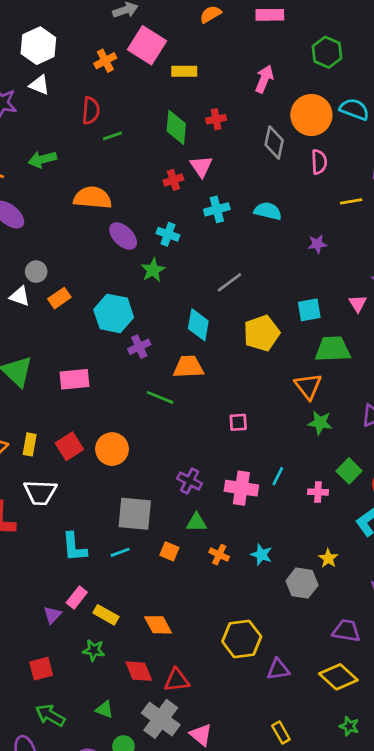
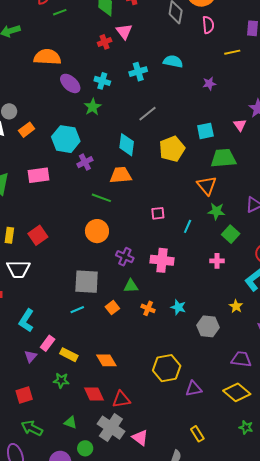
cyan cross: (217, 209) -> (138, 72), moved
pink rectangle: (74, 379) -> (39, 175), moved
orange circle: (112, 449) -> (97, 231), moved
green square: (349, 471) -> (231, 234), moved
cyan line: (278, 476) -> (188, 226), moved
cyan L-shape: (74, 547) -> (26, 321), moved, turned 40
orange square: (169, 551) -> (112, 308), turned 32
yellow star: (328, 558) -> (236, 306), moved

